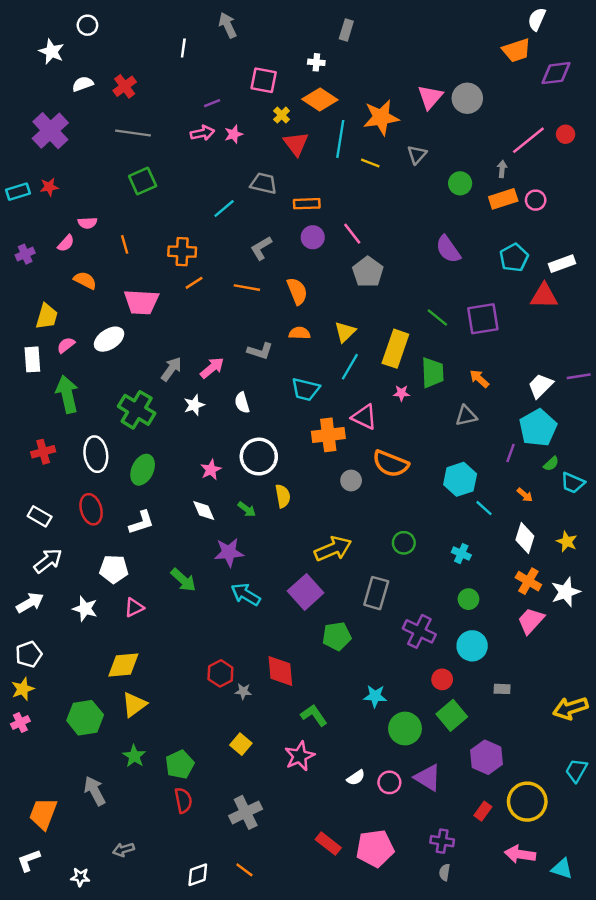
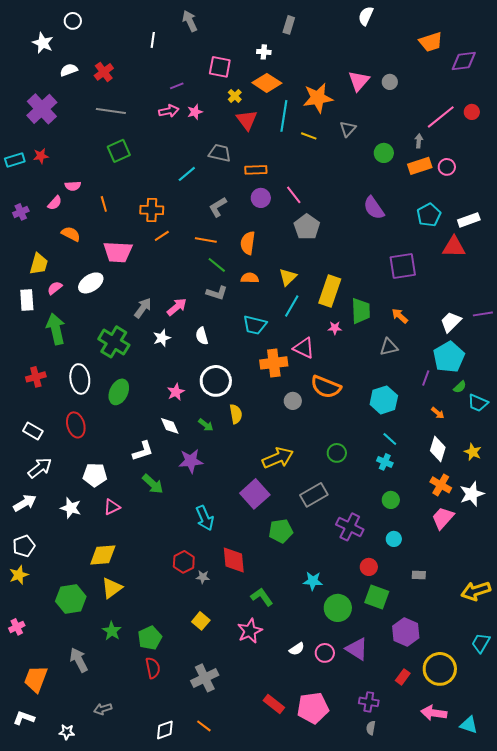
white semicircle: (537, 19) -> (366, 16), moved
gray circle: (467, 98) -> (390, 82), size x0.6
orange semicircle: (297, 291) -> (248, 243), turned -150
green line: (437, 318) -> (217, 265), moved
cyan line: (484, 508) -> (390, 439), moved
white L-shape: (141, 522) -> (143, 451), moved
gray rectangle: (376, 593) -> (314, 495), turned 44
cyan arrow: (246, 594) -> (205, 518), moved, turned -145
cyan circle: (472, 646) -> (394, 539), size x0.6
green square: (452, 715) -> (377, 597), turned -30
pink cross: (20, 723) -> (17, 627), moved
white L-shape: (29, 860) -> (24, 718), turned 40

